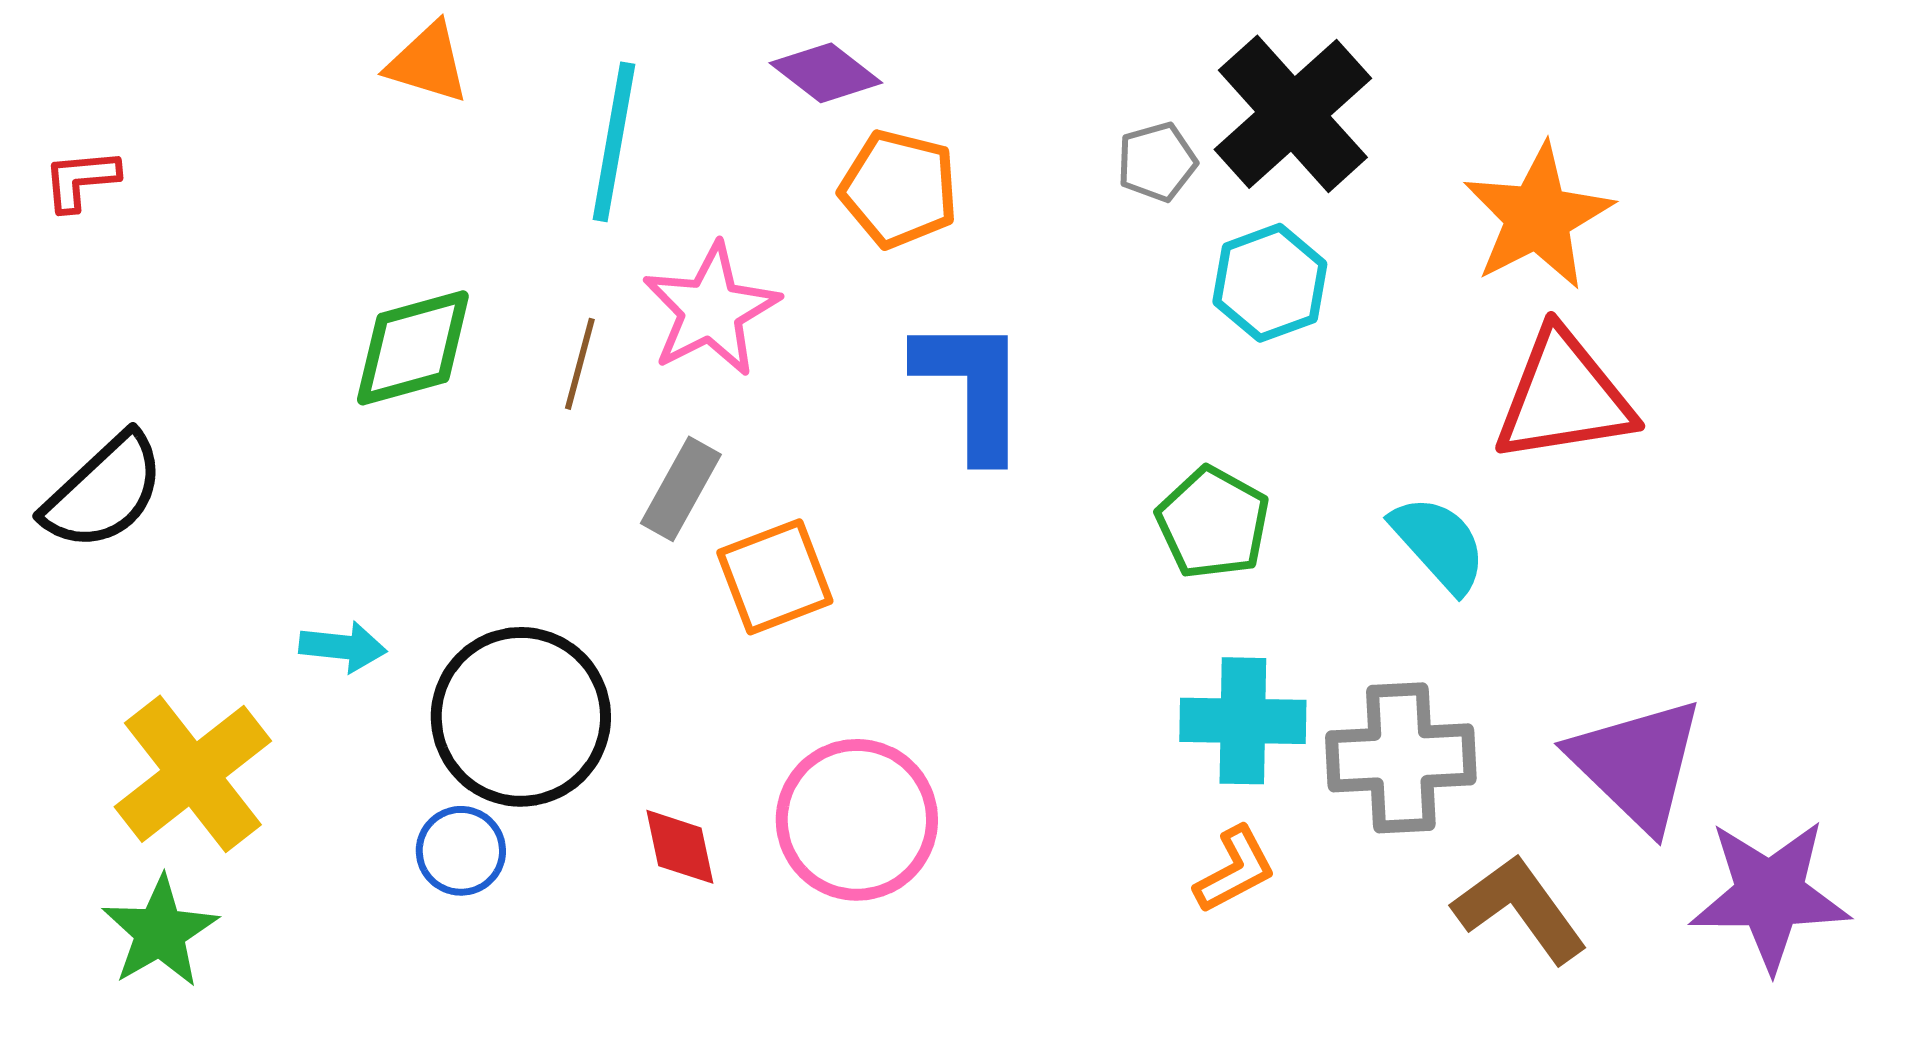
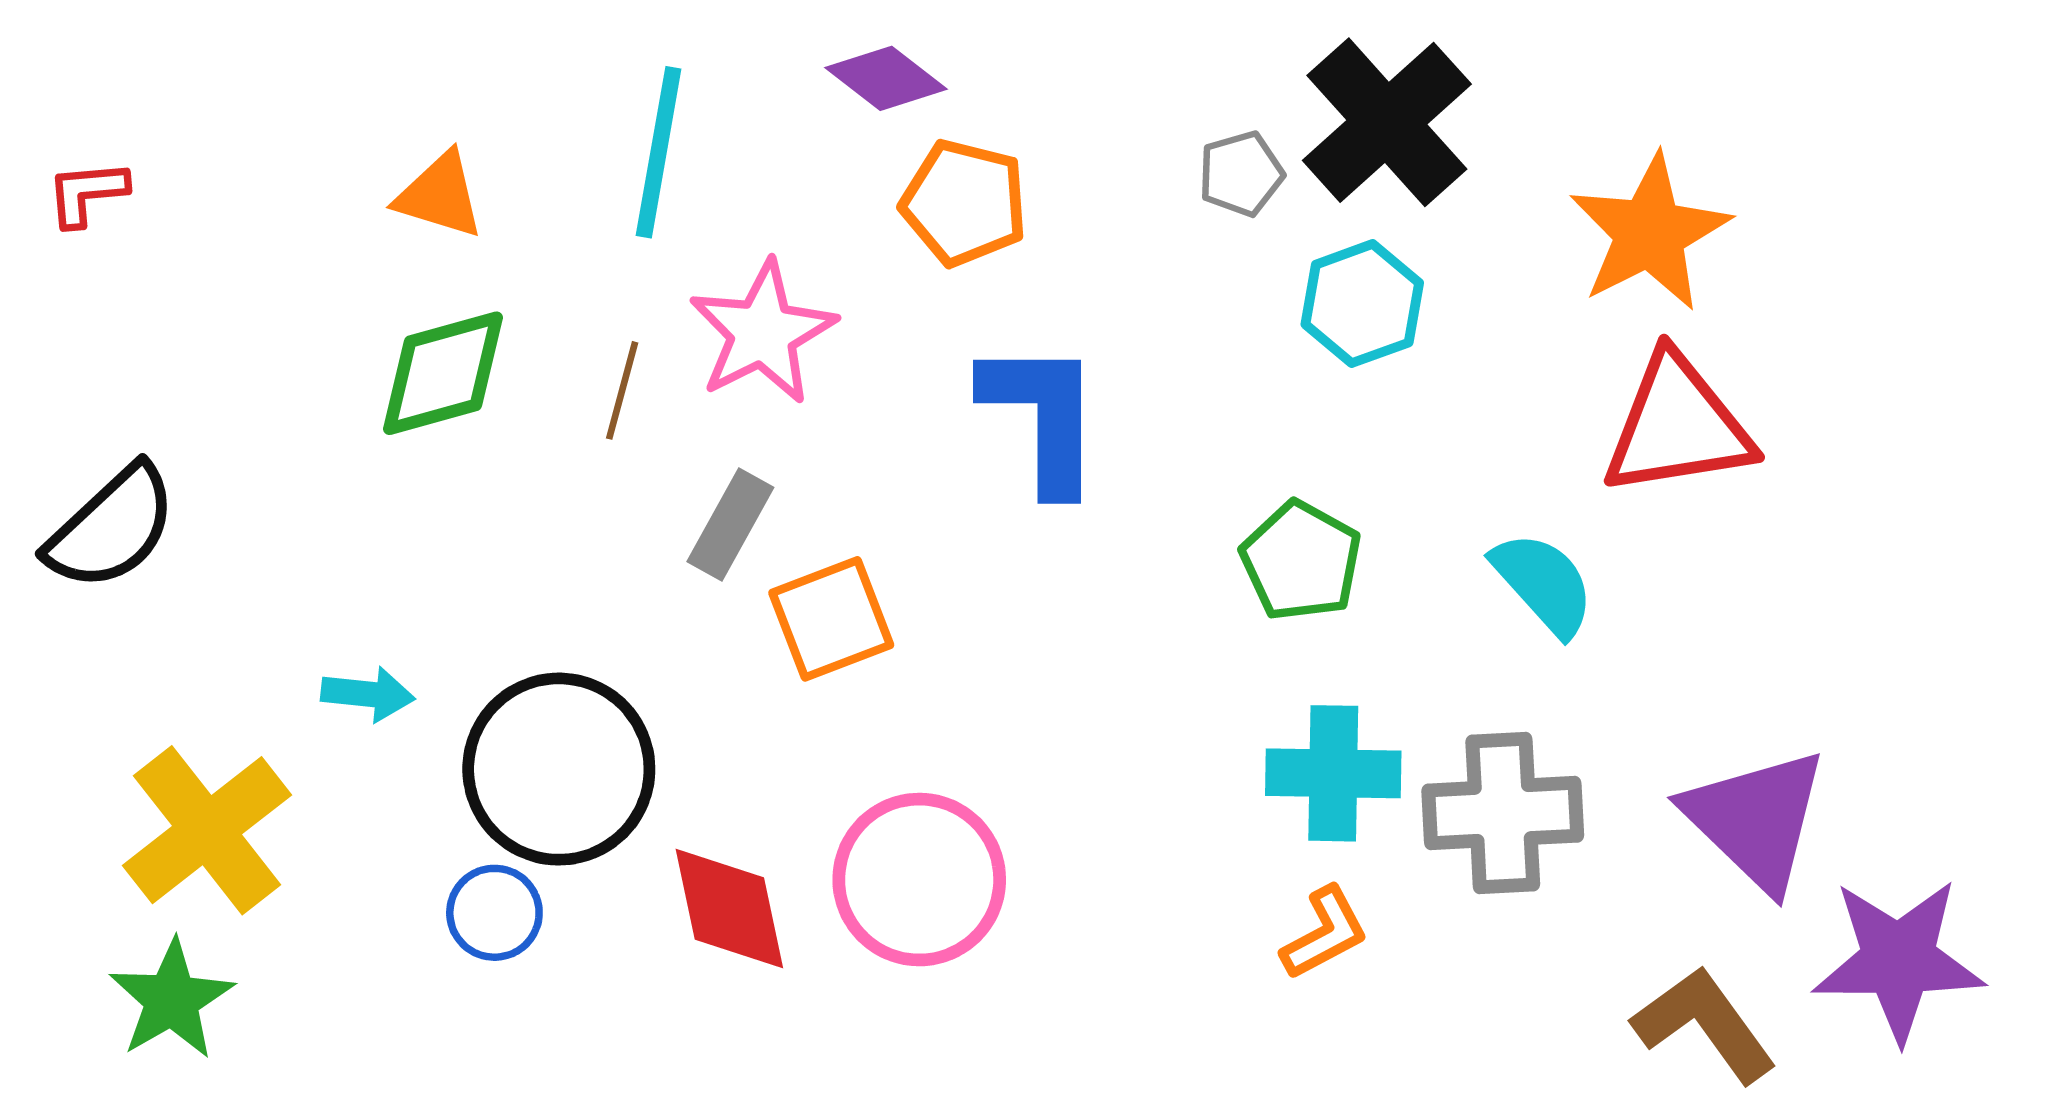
orange triangle: (428, 63) -> (440, 195), moved
red diamond: (680, 847) -> (729, 908), size x1.5
brown L-shape: (1520, 909) -> (1704, 1024), moved

